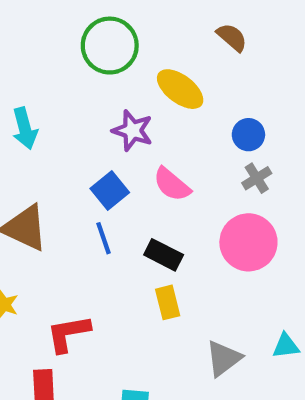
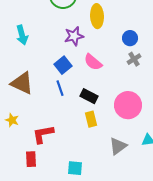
yellow ellipse: (180, 89) -> (97, 16), turned 50
purple star: (132, 131) -> (74, 36), turned -30
pink circle: (248, 242) -> (128, 105), moved

